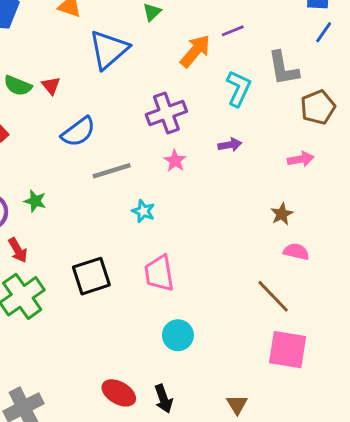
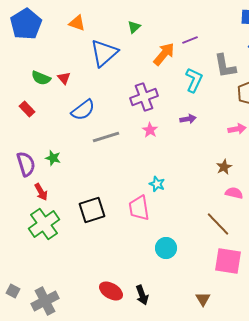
cyan star: (143, 211) -> (157, 184), moved
cyan circle: (178, 335) -> (166, 248), moved
brown triangle: (237, 404) -> (203, 299), moved

